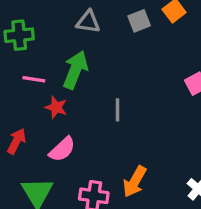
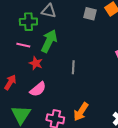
gray square: (139, 21) -> (90, 14), turned 32
gray triangle: (88, 22) -> (49, 11), moved
green cross: (19, 35) -> (28, 22), moved

